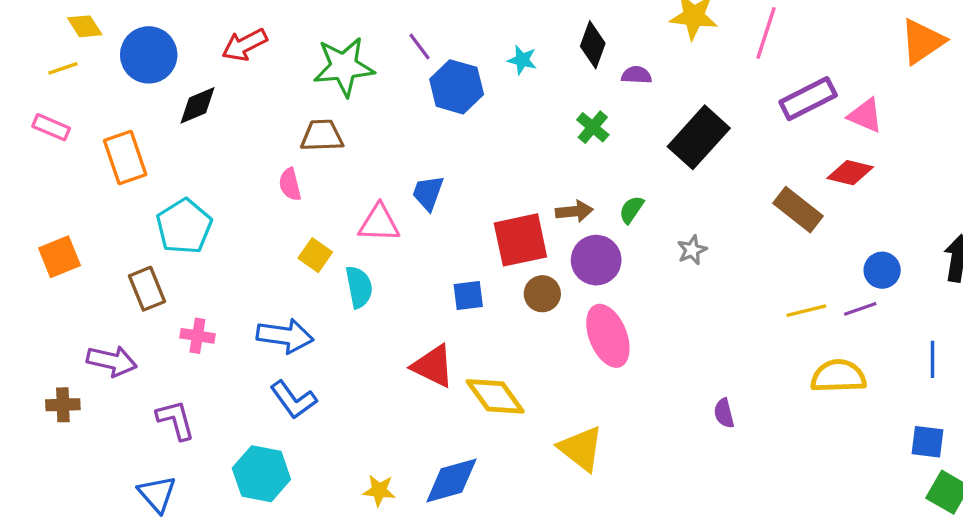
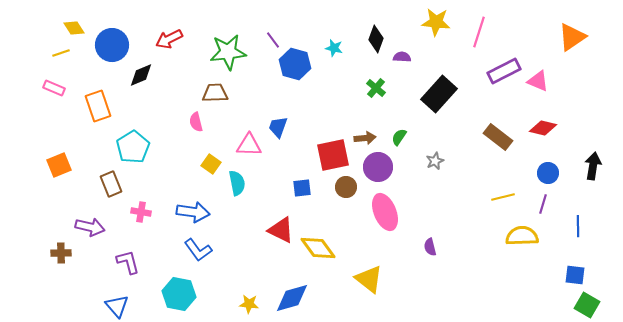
red diamond: (850, 173) -> (543, 128), moved
purple line: (860, 309) -> (543, 204), moved, turned -54
purple semicircle: (724, 413) -> (430, 247), moved

